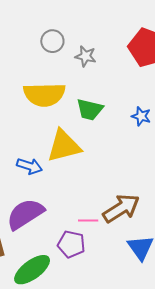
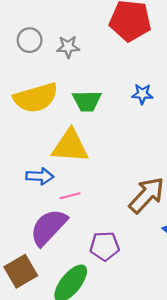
yellow triangle: (64, 146) -> (70, 146), turned 33
pink line: (88, 220) -> (70, 196), moved

